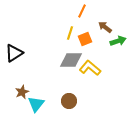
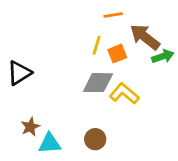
orange line: (82, 11) -> (113, 15), turned 56
brown arrow: (105, 27) -> (145, 37), size x1.6
cyan triangle: (36, 104) -> (50, 143), turned 48

